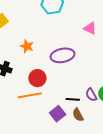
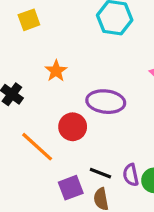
red circle: (37, 78) -> (73, 127), moved
orange line: (30, 95) -> (37, 147), turned 35

